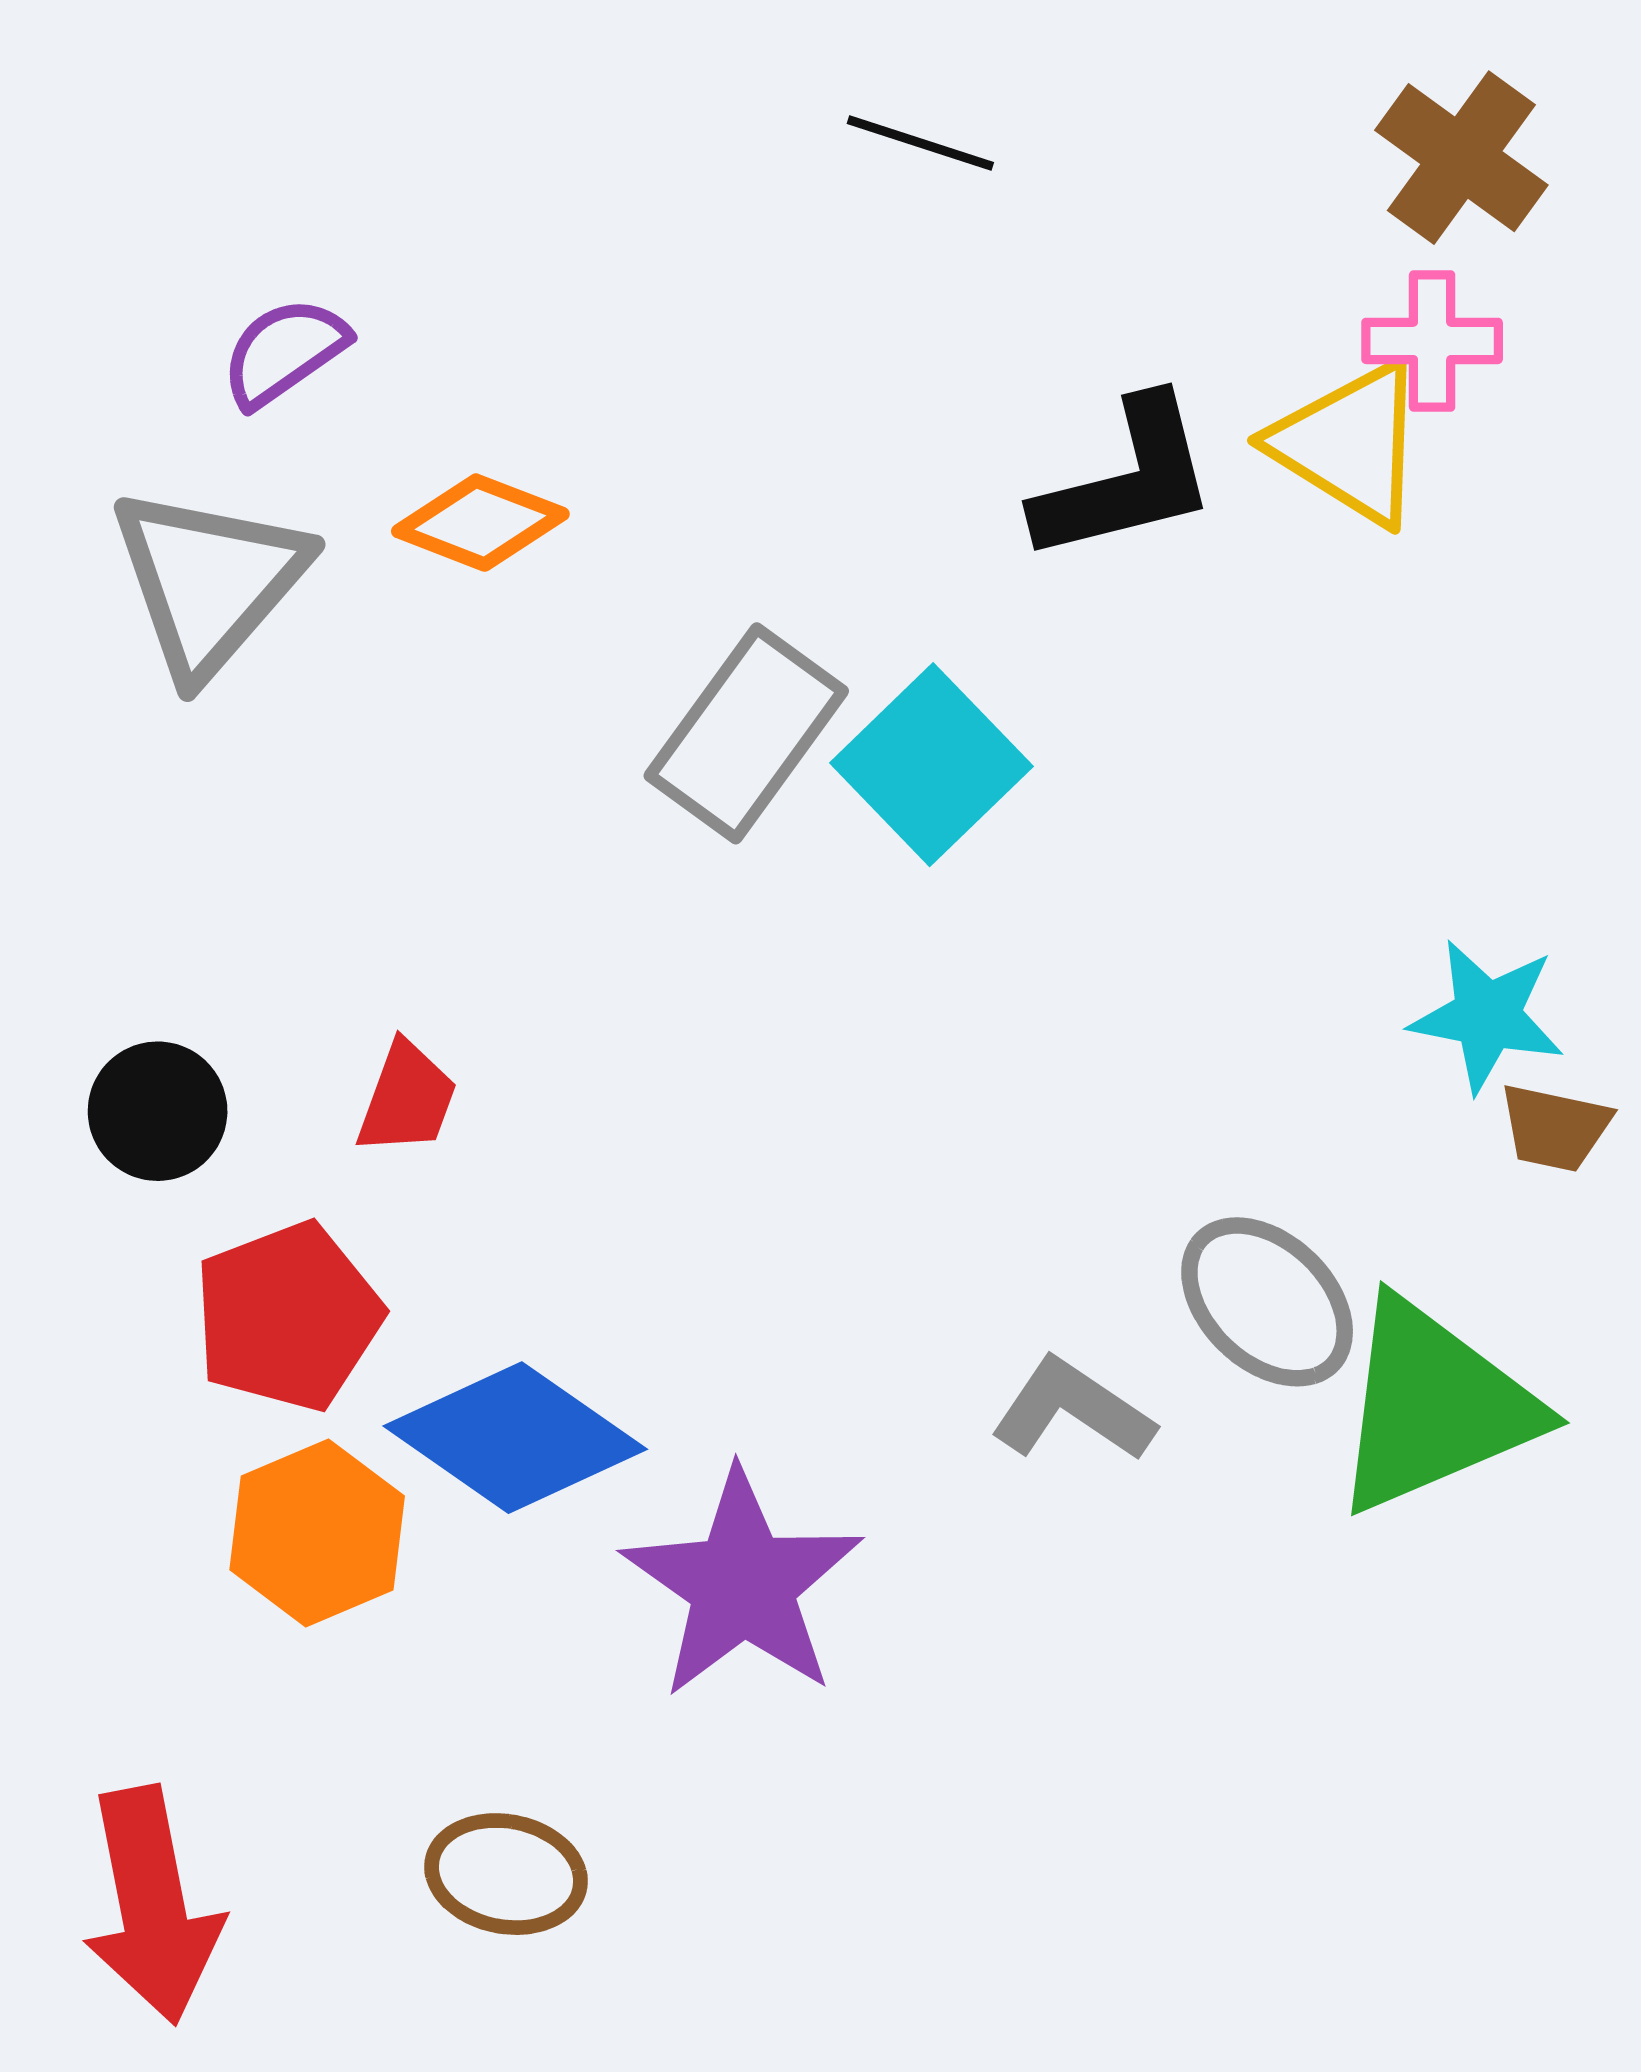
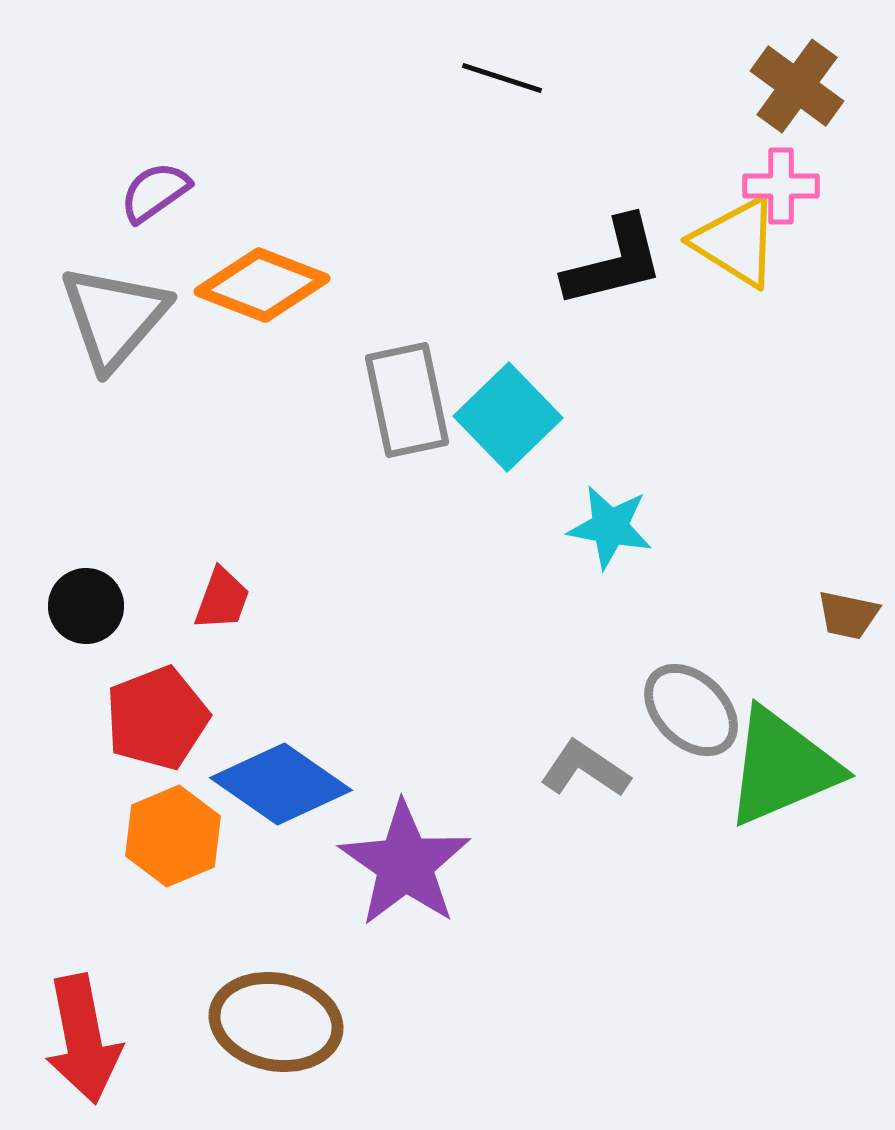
orange diamond: (480, 523) -> (262, 285), size x1.4
gray rectangle: (746, 733) -> (407, 400), turned -48
cyan star: (1487, 1016) -> (610, 527), moved
brown ellipse: (506, 1874) -> (276, 1022), size x1.5

